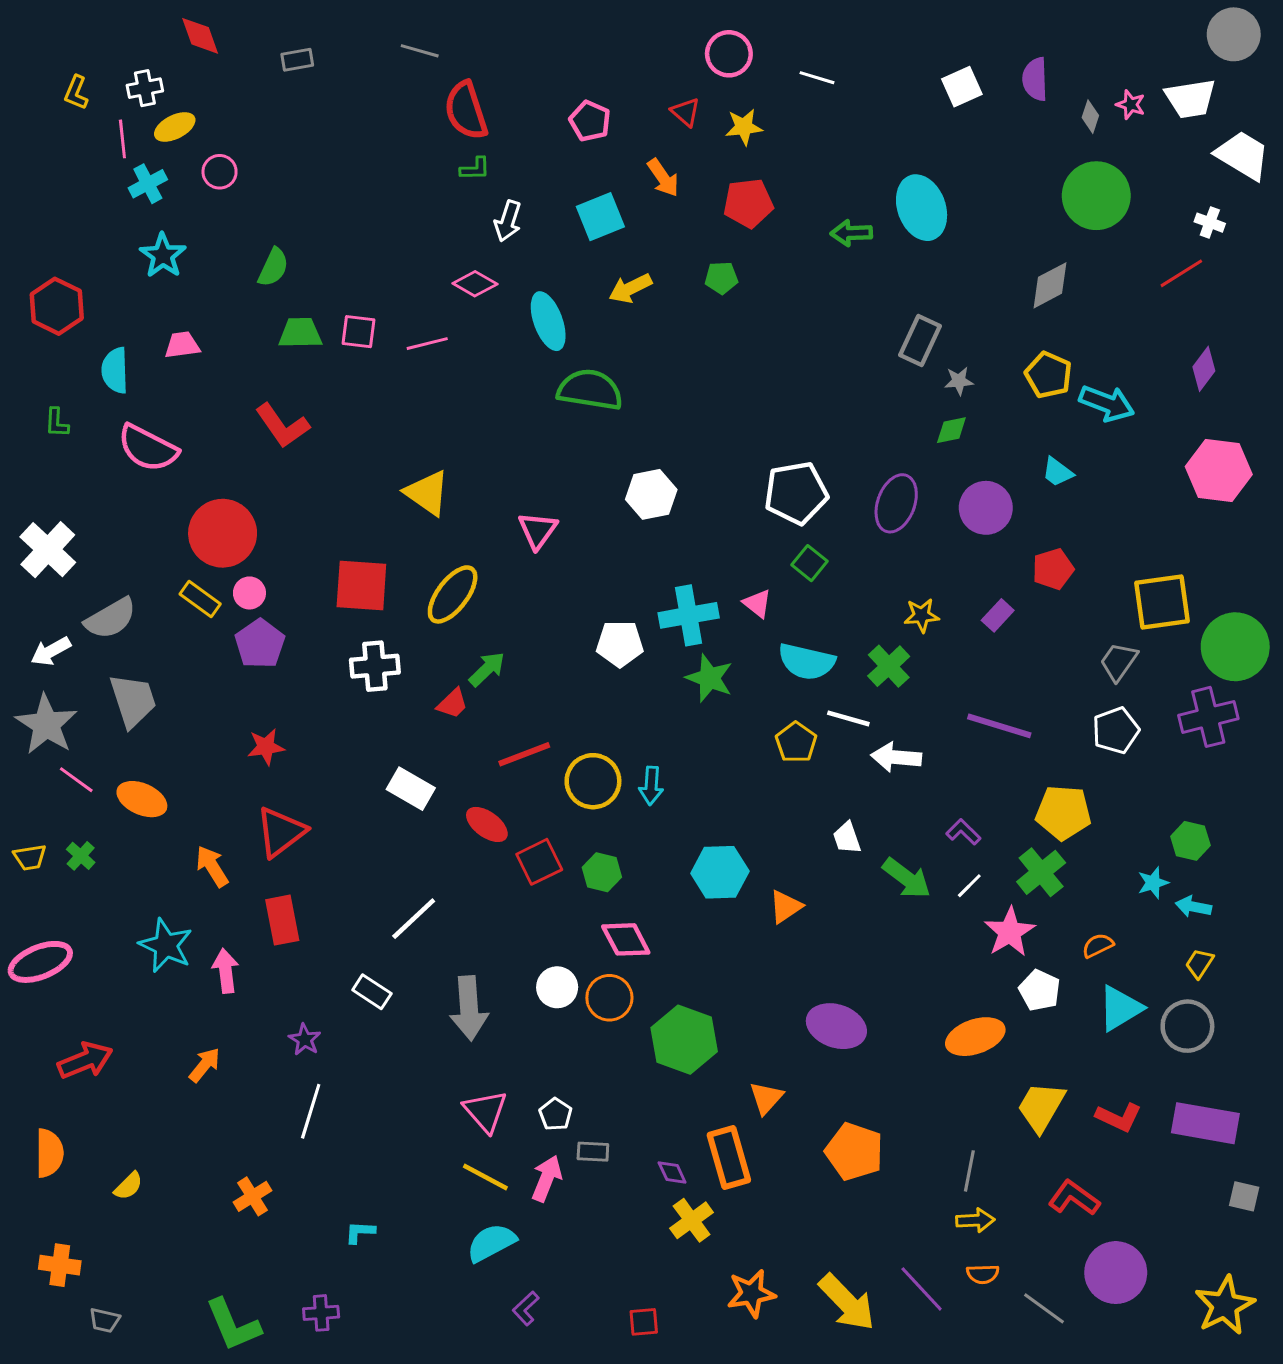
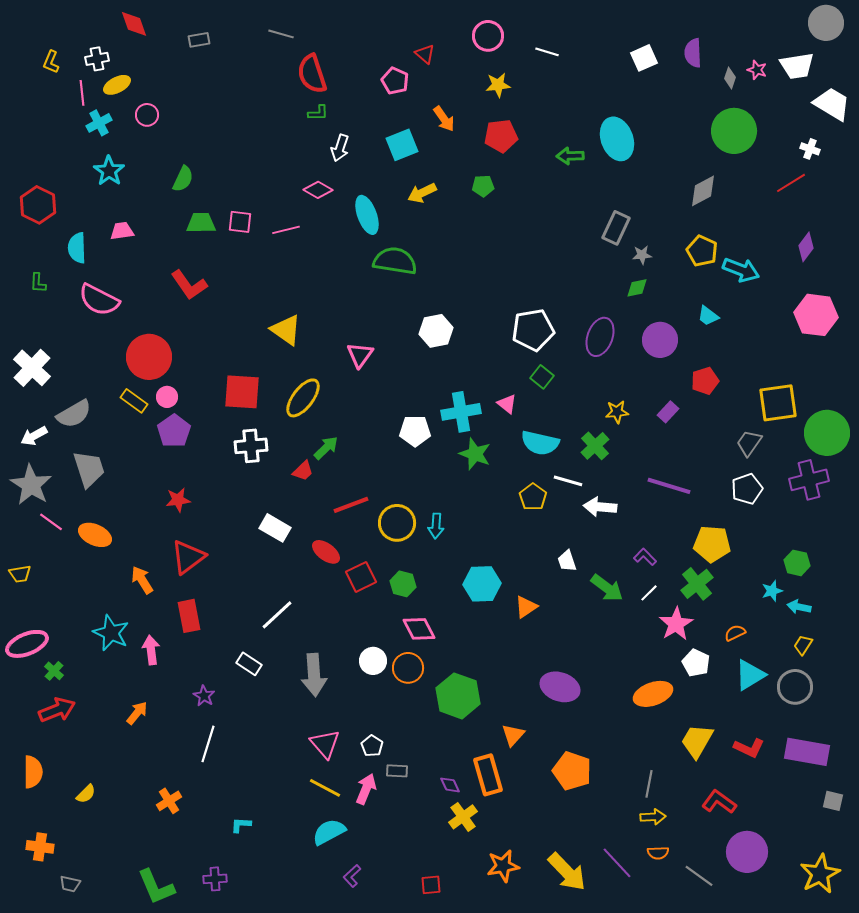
red triangle: (686, 112) -> (425, 54), moved
green cross: (81, 856) -> (54, 671), moved

